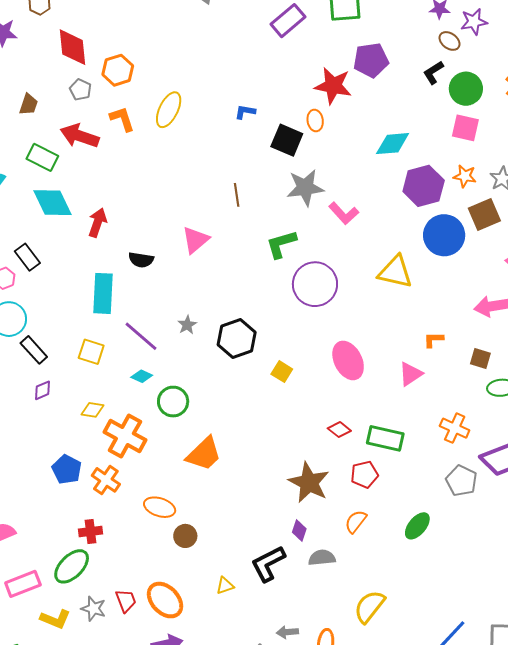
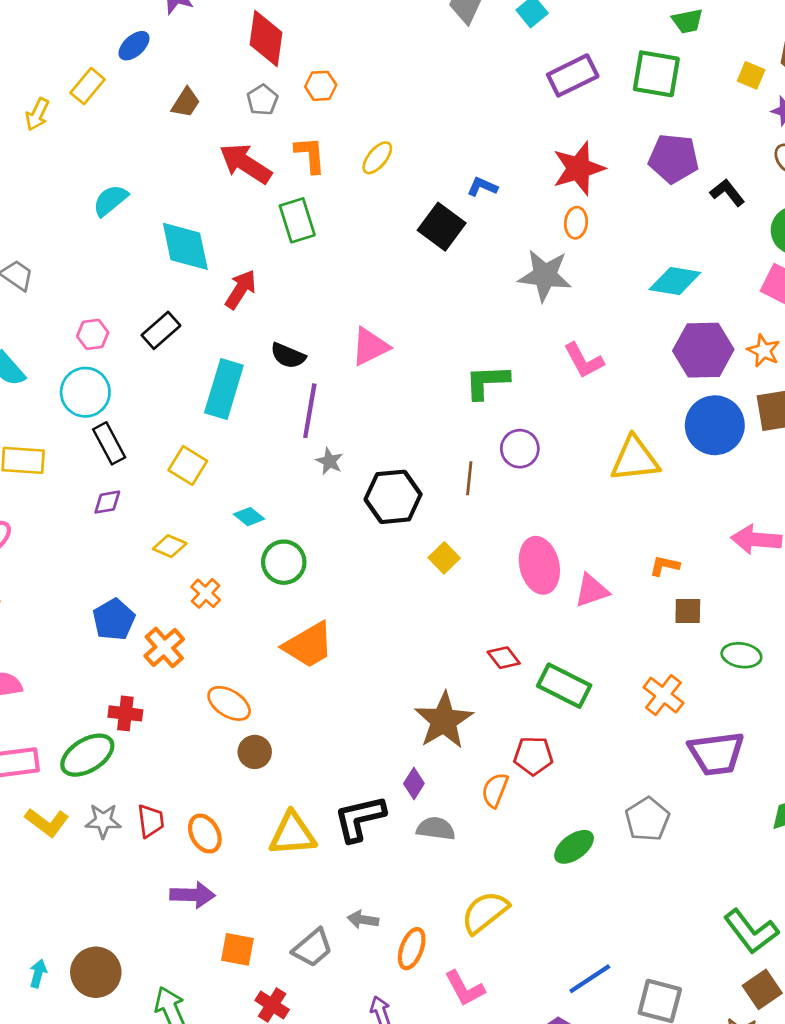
orange hexagon: (118, 70) -> (321, 86), size x0.7
black L-shape: (433, 73) -> (727, 193), moved, turned 70
red star: (333, 86) -> (579, 168), moved, turned 30
yellow ellipse: (169, 110) -> (377, 158), size x0.7
black square: (287, 140) -> (442, 227), moved
green rectangle: (42, 157) -> (297, 220), moved, turned 32
gray star: (305, 188) -> (545, 275), moved
brown line: (237, 195) -> (469, 478), moved
black rectangle: (27, 257) -> (161, 330), moved, turned 72
yellow triangle: (395, 272) -> (635, 459), turned -33
purple circle: (315, 284) -> (520, 449), size x0.6
gray star: (187, 325) -> (329, 461), turned -30
purple line: (141, 336) -> (310, 411), moved, turned 45
brown square: (480, 358) -> (688, 611), moved, turned -30
pink triangle: (411, 374) -> (592, 591), moved
orange cross: (125, 436) -> (206, 593), size x0.5
red pentagon: (364, 474) -> (533, 756), moved
gray pentagon: (461, 481) -> (647, 819), moved
orange semicircle: (356, 521) -> (495, 790), turned -30
green ellipse: (417, 526) -> (574, 847), moved
yellow triangle: (225, 586) -> (293, 834), size x1.8
orange ellipse: (165, 600) -> (205, 834), size x0.7
gray star: (93, 609) -> (103, 821), turned -30

